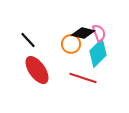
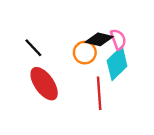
red line: (83, 78) -> (99, 93), turned 68

